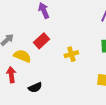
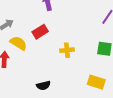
black semicircle: (35, 87) -> (43, 86), moved

